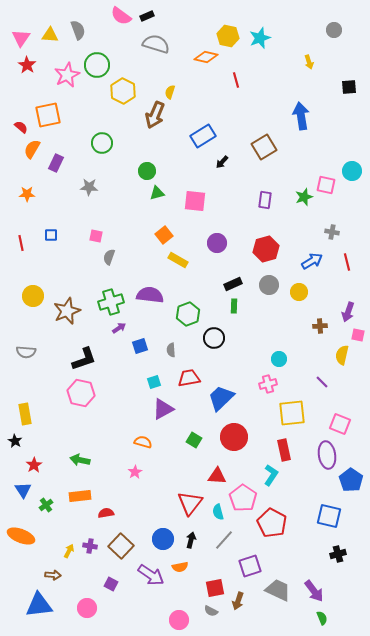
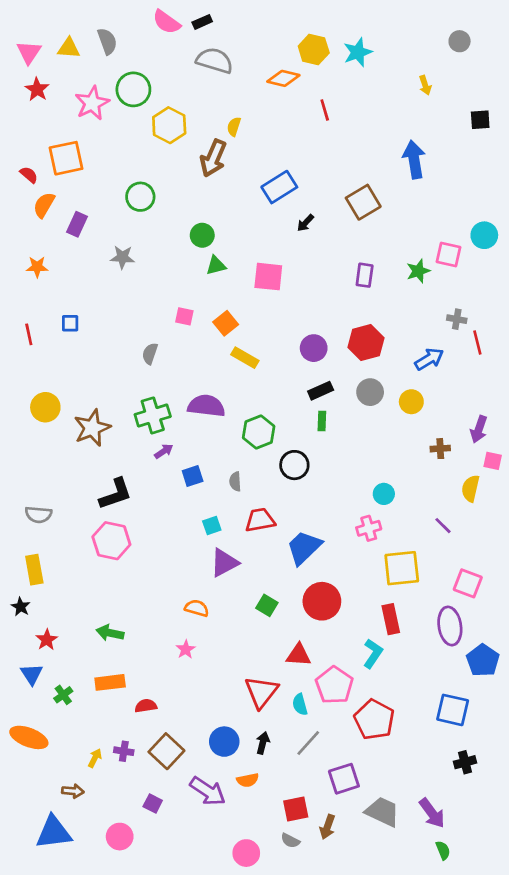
pink square: (96, 236) -> (184, 316), moved
purple circle: (217, 243) -> (314, 348), moved
red line: (347, 262) -> (477, 343), moved
gray semicircle: (26, 352) -> (38, 515), moved

